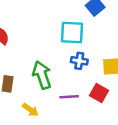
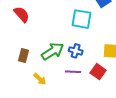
blue cross: (79, 61) -> (76, 51), moved
green arrow: (42, 75) -> (53, 51), turned 70

